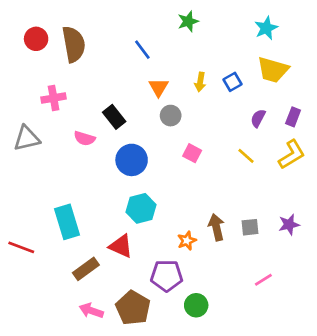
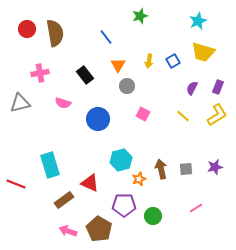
black rectangle: (114, 117) -> (85, 75), moved
cyan hexagon: (141, 208) -> (121, 160), moved
green circle: (196, 305) -> (153, 216), moved

